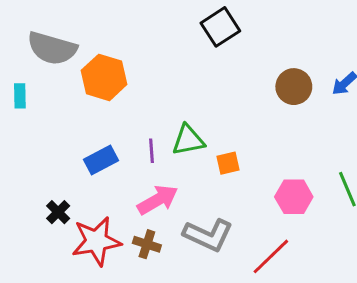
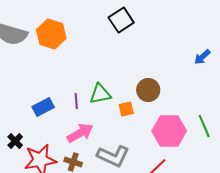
orange hexagon: (104, 77) -> (51, 34), moved
brown circle: (294, 87) -> (148, 90), moved
pink hexagon: (294, 197) -> (169, 131), size x1.4

